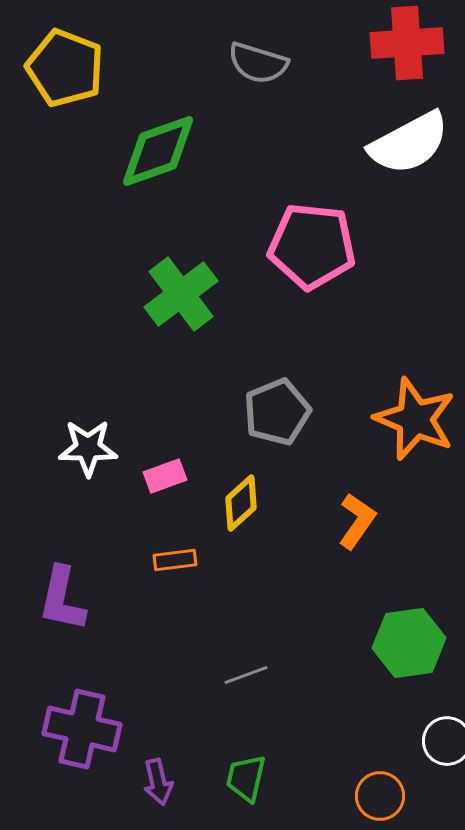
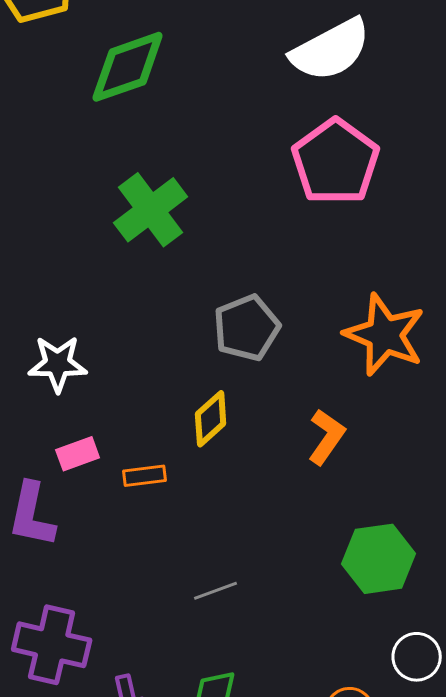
white semicircle: (409, 143) -> (331, 50), moved
pink pentagon: (312, 246) -> (336, 162), moved, turned 30
pink rectangle: (165, 476) -> (78, 454), moved

